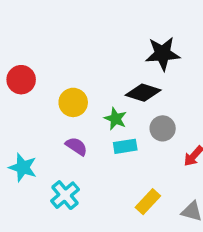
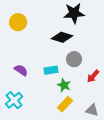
yellow circle: (73, 102) -> (18, 22), moved
green star: (115, 119) -> (64, 85), moved

